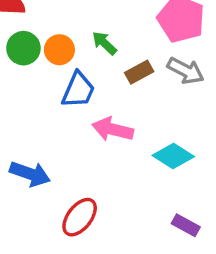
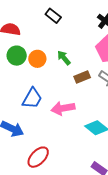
blue trapezoid: (78, 90) -> (32, 98), moved
pink arrow: (113, 129) -> (63, 108), turned -30

